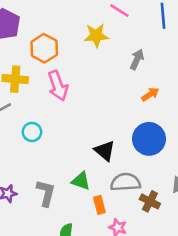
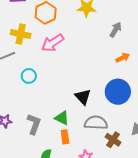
pink arrow: (58, 86) -> (53, 43), turned 70
orange rectangle: (99, 205) -> (65, 137), moved

